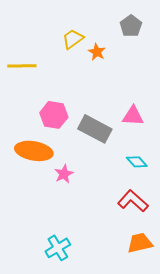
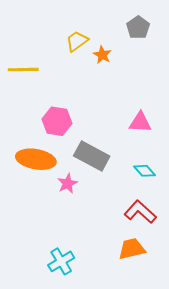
gray rectangle: (95, 129) -> (92, 156), moved
orange trapezoid: (140, 243) -> (132, 249), moved

